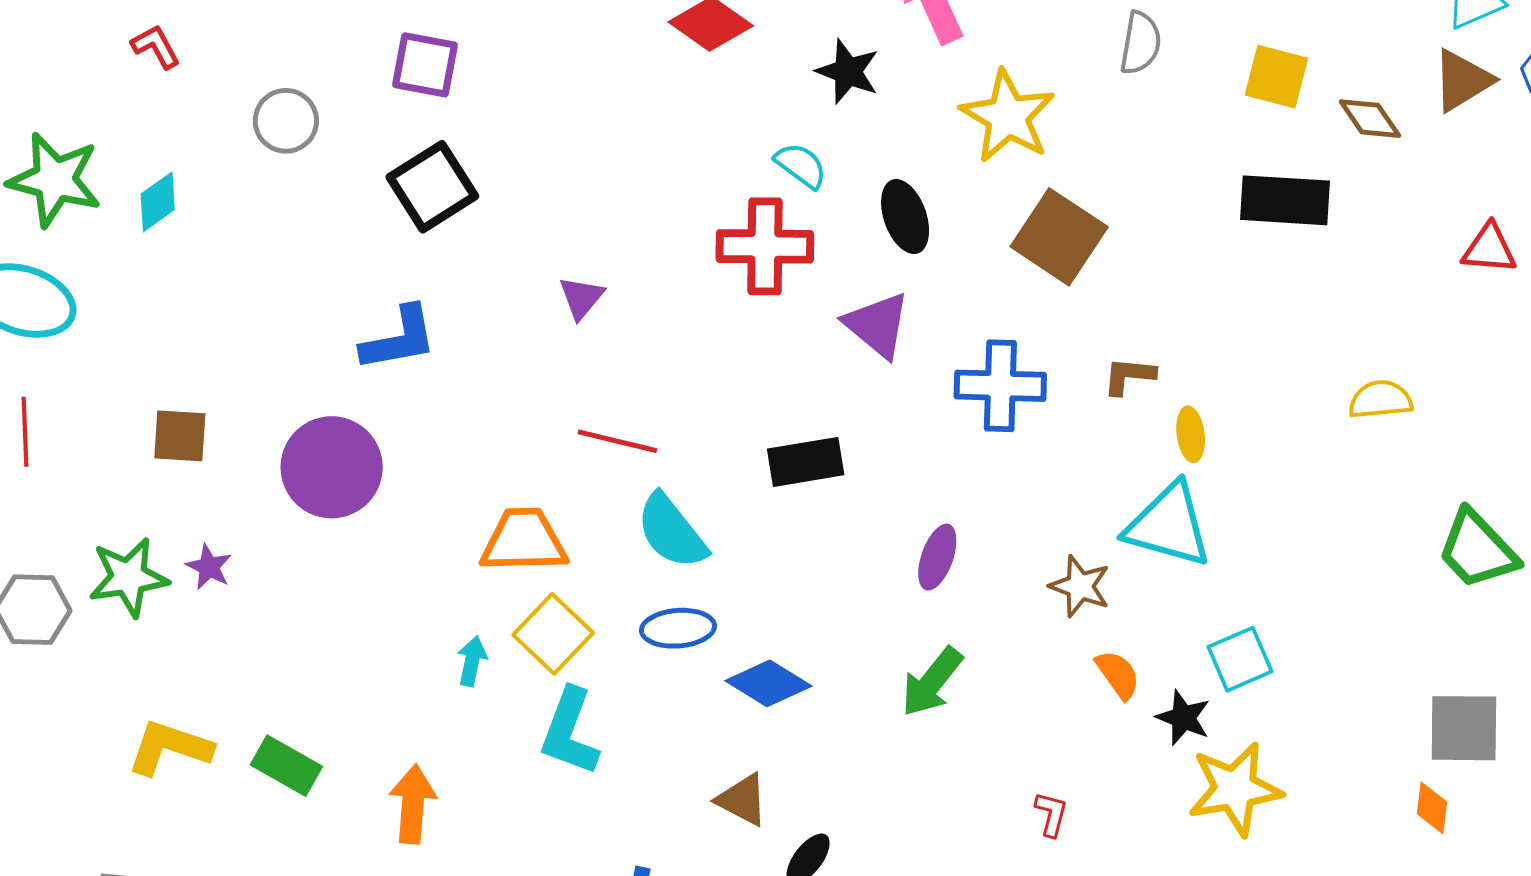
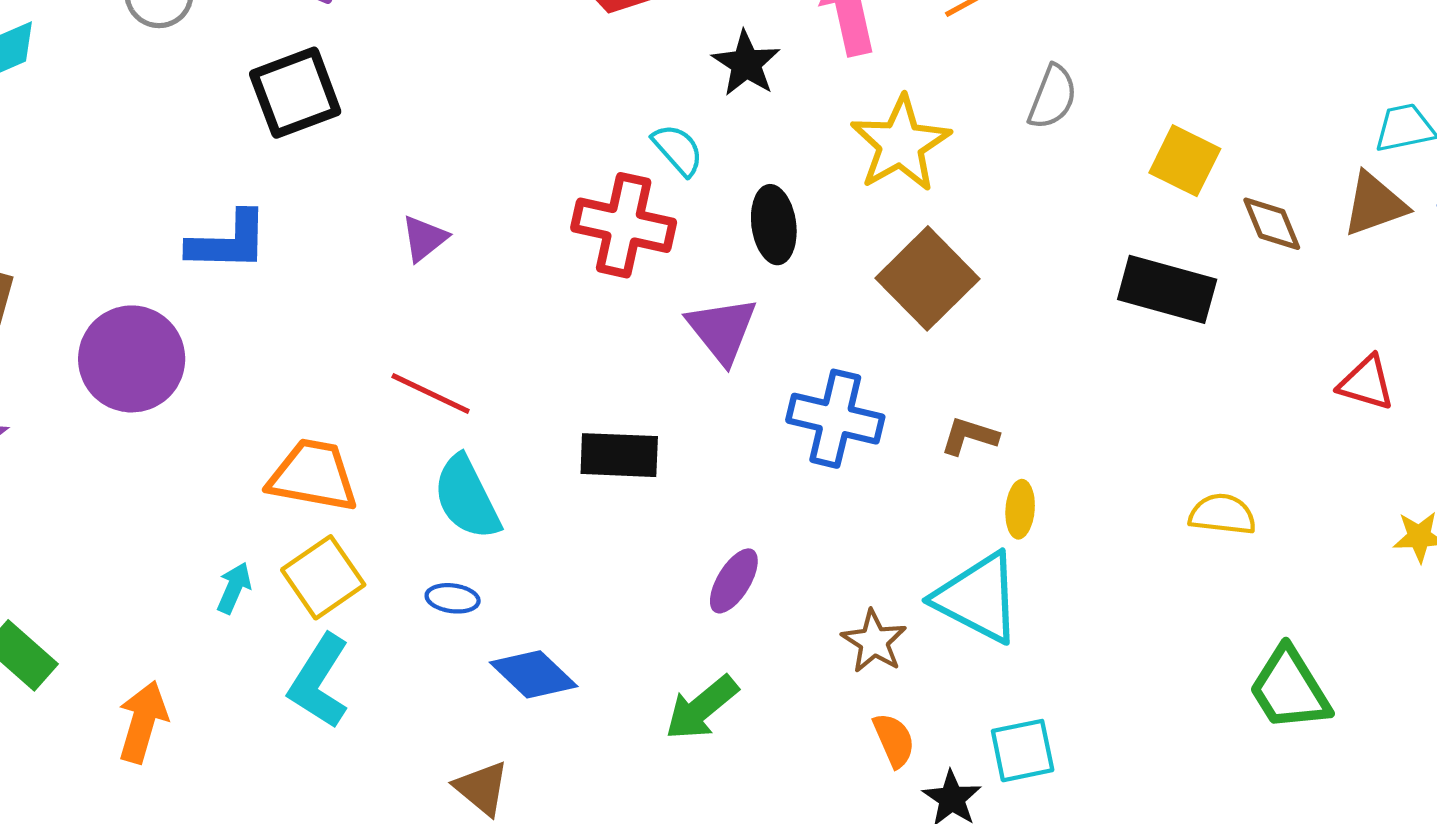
blue ellipse: (678, 628) -> (453, 598), size x0.7

